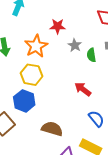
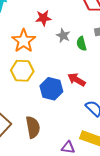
blue hexagon: (24, 101) -> (51, 89), moved
brown semicircle: (52, 129) -> (33, 127), moved, turned 70

